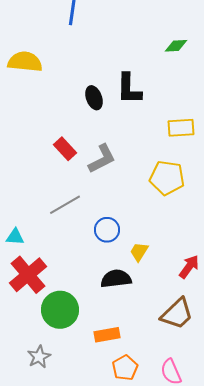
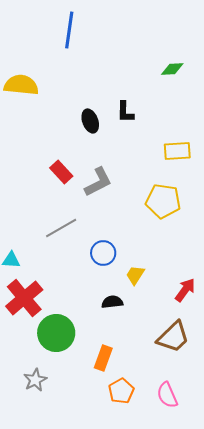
black L-shape: (129, 89) -> (125, 112), size x0.7
black semicircle: (116, 279) -> (112, 302), size x0.7
orange rectangle: (107, 335) -> (103, 358), turned -60

